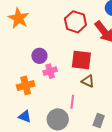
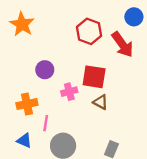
pink cross: (50, 71) -> (69, 92), moved
pink line: (72, 102) -> (46, 123), moved

